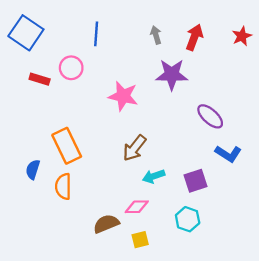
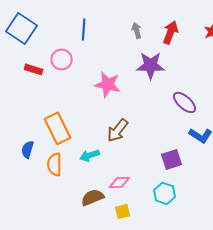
cyan arrow: (154, 176) -> (90, 155), moved

